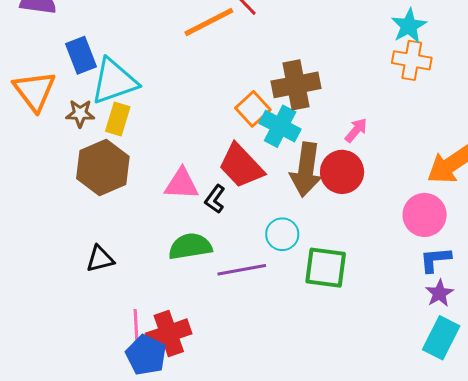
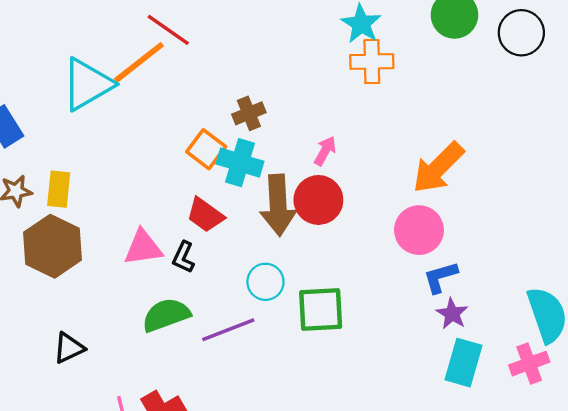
cyan triangle: (114, 81) -> (87, 84), moved
brown cross: (296, 85) -> (249, 113), size x0.6
red trapezoid: (241, 166) -> (205, 215), size x0.7

